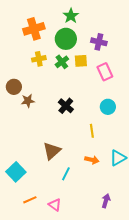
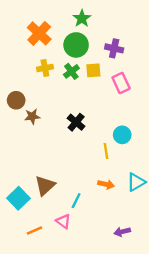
orange cross: (34, 29) -> (39, 33), turned -30
cyan circle: (108, 107) -> (122, 135), moved
brown triangle: (52, 151) -> (45, 186), moved
purple arrow: (106, 201) -> (122, 232), turned -120
pink triangle: (55, 205) -> (63, 221), moved

